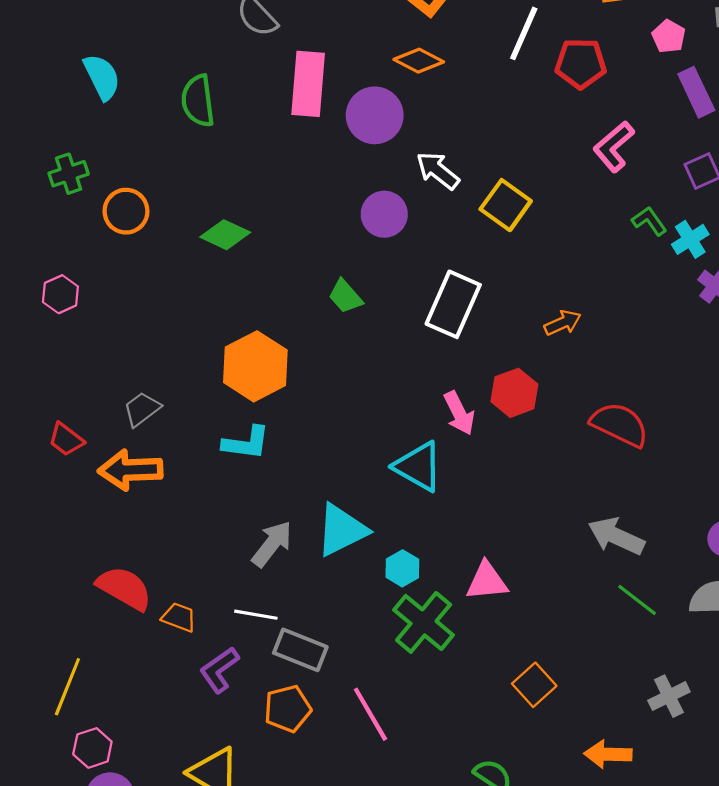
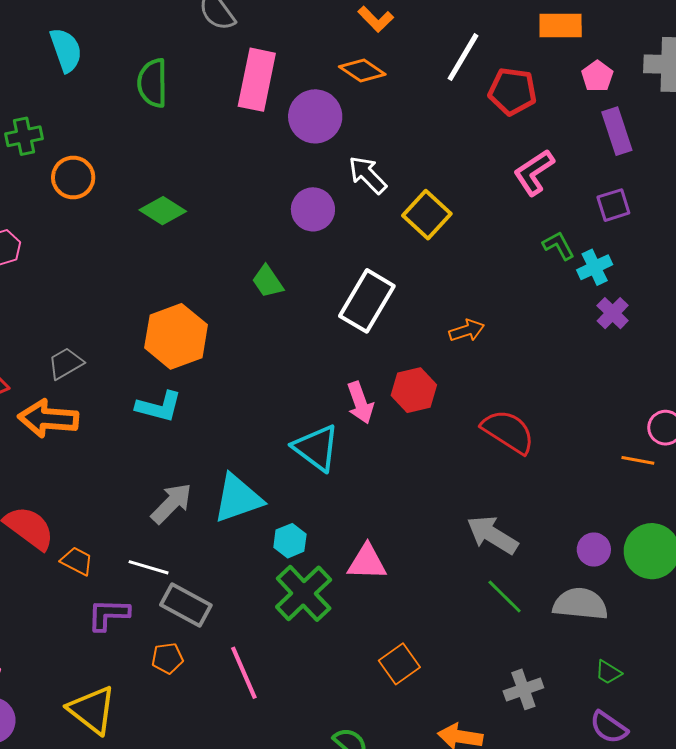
purple L-shape: (219, 670) -> (108, 615), turned 30
orange pentagon: (288, 709) -> (167, 658), size x0.7

